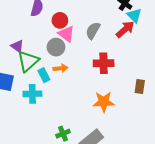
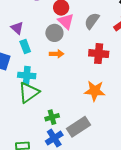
green triangle: (28, 61) -> (29, 92), moved
cyan rectangle: (44, 75) -> (25, 47), moved

